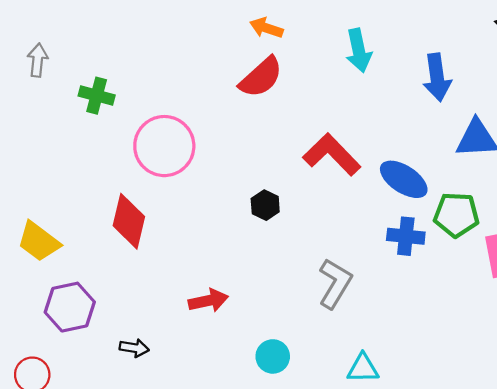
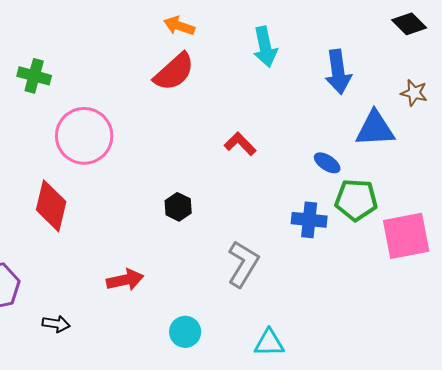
green cross: (97, 96) -> (34, 76), moved
red L-shape: (332, 155) -> (240, 144), size x0.6
blue ellipse: (404, 179) -> (327, 163), moved, size x0.6
black hexagon: (265, 205) -> (178, 207), moved

